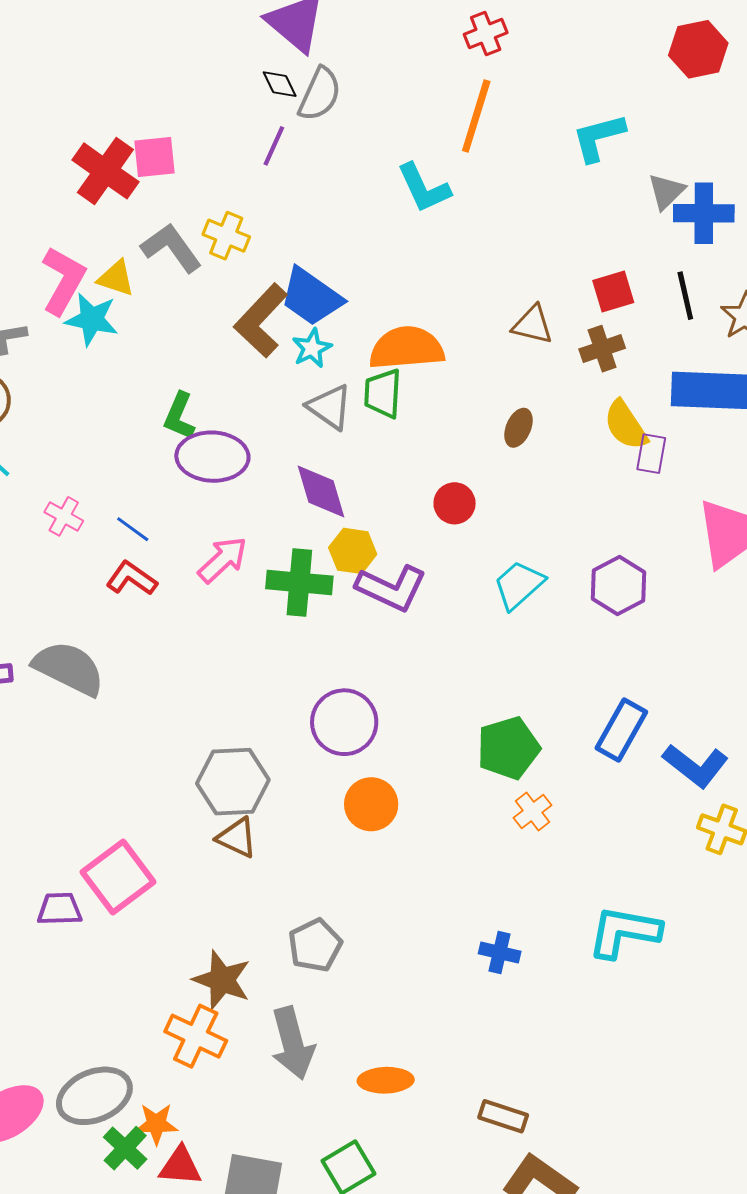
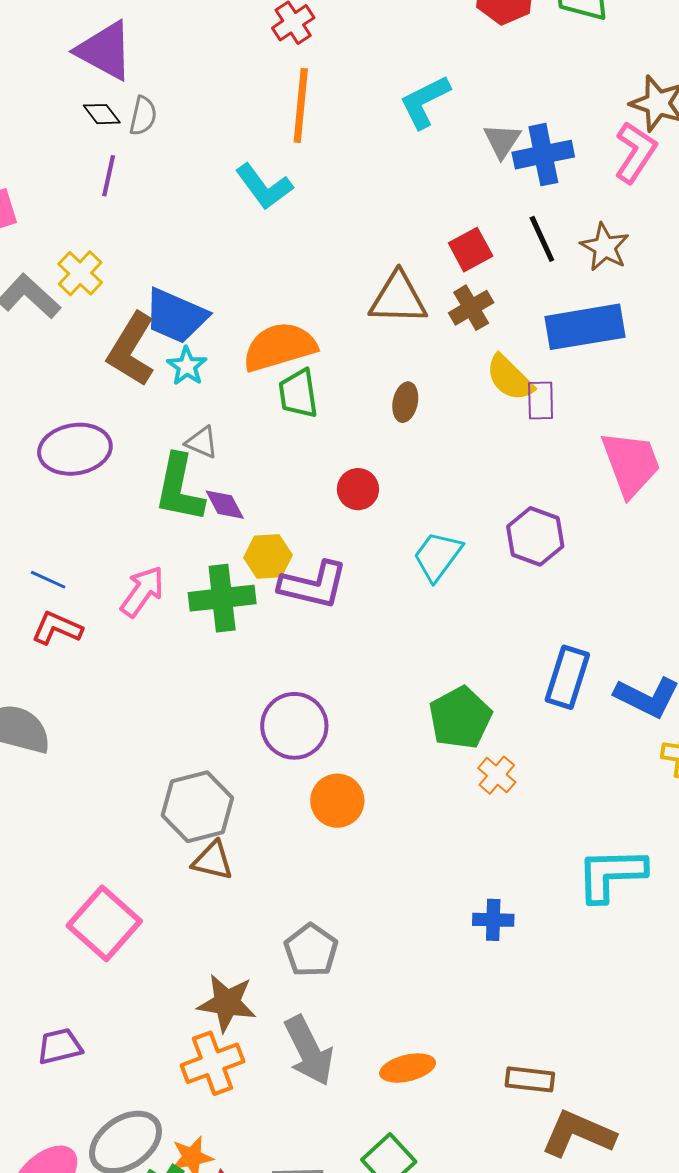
gray semicircle: (320, 94) -> (143, 116), size x0.7
yellow cross: (226, 236) -> (80, 273), turned 33
brown triangle: (533, 325) -> (398, 298), size x1.4
green trapezoid: (383, 393) -> (298, 394), moved
gray triangle: (330, 407) -> (202, 442), moved, size x0.7
green L-shape: (179, 416) -> (179, 488), moved, size x1.5
purple ellipse: (212, 457) -> (75, 449), moved
purple diamond: (321, 491) -> (225, 505), size x0.7
purple trapezoid: (60, 909) -> (60, 1046), moved
orange cross: (196, 1036) -> (213, 1063), turned -34

